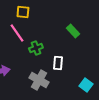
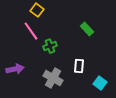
yellow square: (23, 12) -> (37, 10), turned 32
white rectangle: (58, 63) -> (79, 66), moved

